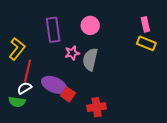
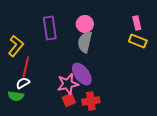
pink star: (72, 53) -> (68, 84), moved, size x1.5
gray semicircle: (90, 59) -> (85, 42), moved
purple ellipse: (54, 85) -> (82, 74), moved, turned 30
red square: (68, 94) -> (69, 100), moved, turned 32

